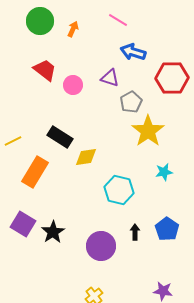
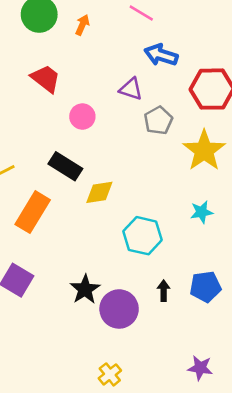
pink circle: (73, 85) -> (82, 117), moved
yellow star: (148, 131) -> (204, 151), moved
blue pentagon: (167, 229) -> (205, 287), turned 30
black star: (53, 232) -> (85, 289), moved

